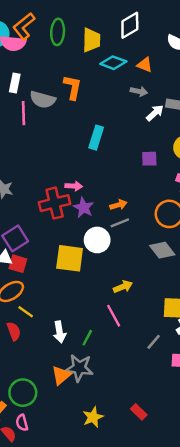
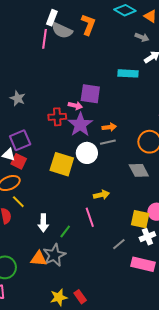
white rectangle: (15, 83) -> (52, 18), moved
cyan rectangle: (96, 138) -> (128, 73), moved, turned 66
purple square: (149, 159) -> (90, 94), moved, size x1.5
red cross: (55, 203) -> (57, 117), size x0.7
purple star: (84, 208) -> (80, 125), size x1.4
gray star: (79, 368) -> (54, 255), turned 30
orange triangle: (61, 375) -> (39, 259), turned 36
red rectangle: (139, 412) -> (80, 297), moved

